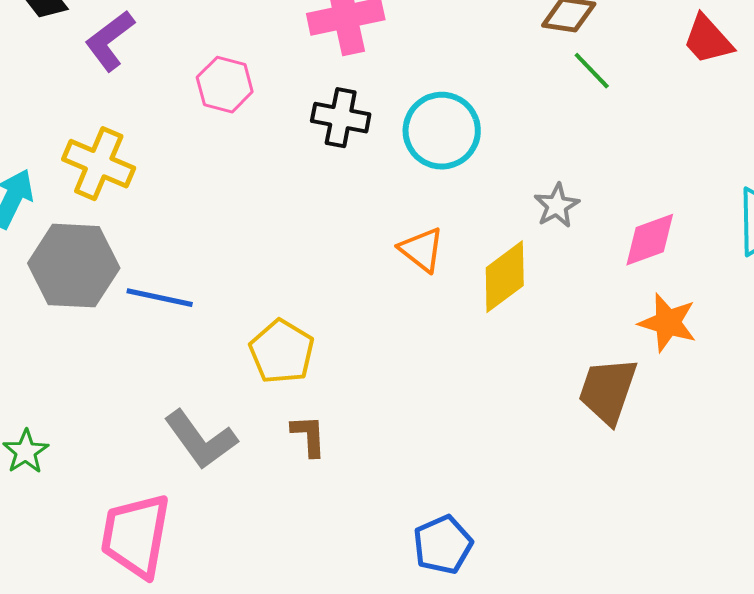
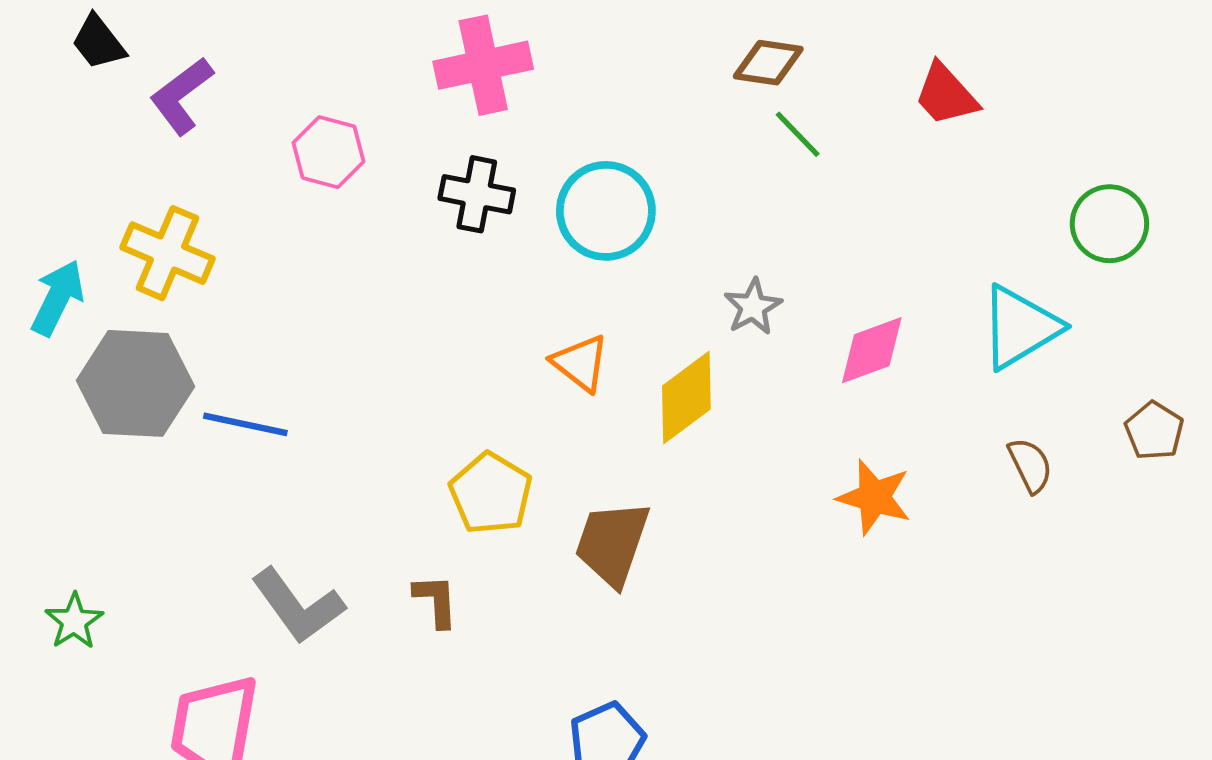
orange star: (668, 323) -> (874, 497), moved
yellow pentagon: (282, 352) -> (491, 493), moved
brown trapezoid: (608, 391) -> (612, 543), moved

